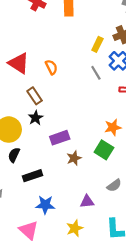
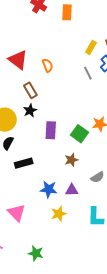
purple rectangle: (60, 138) -> (51, 130), turned -72
green square: (104, 150) -> (80, 134), moved
brown star: (74, 158) -> (71, 160), moved
blue star: (45, 205) -> (49, 189), moved

